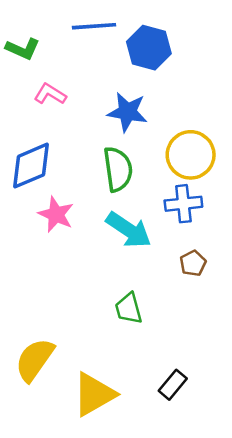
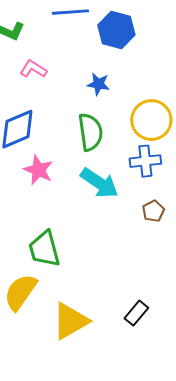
blue star: (127, 112) -> (98, 84), size x0.7
green trapezoid: (129, 308) -> (44, 249), moved, size x1.4

